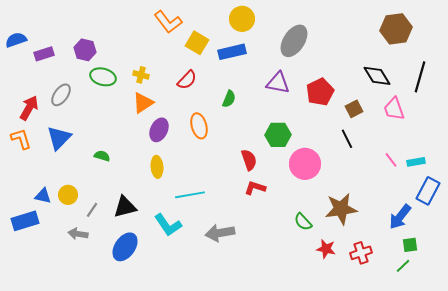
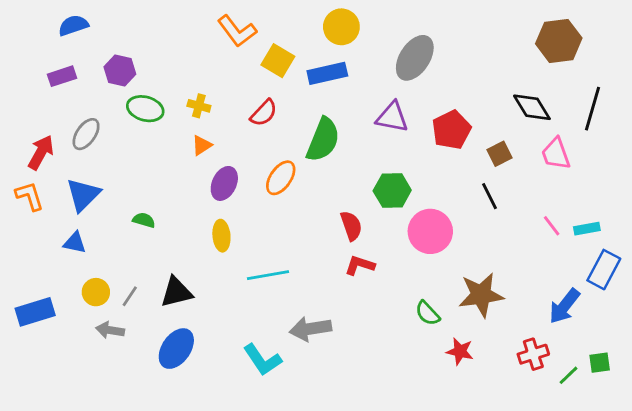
blue semicircle: (16, 40) -> (73, 25), moved
green semicircle: (229, 99) -> (323, 140), size x1.8
orange triangle: (143, 103) -> (202, 145), size x0.7
orange ellipse: (199, 126) -> (281, 178), turned 50
yellow circle: (68, 195) -> (96, 292), moved
blue triangle: (43, 196) -> (75, 243), moved
cyan L-shape: (168, 225) -> (262, 360), moved
green square: (410, 245) -> (600, 363), moved
red cross: (361, 253) -> (533, 354), moved

